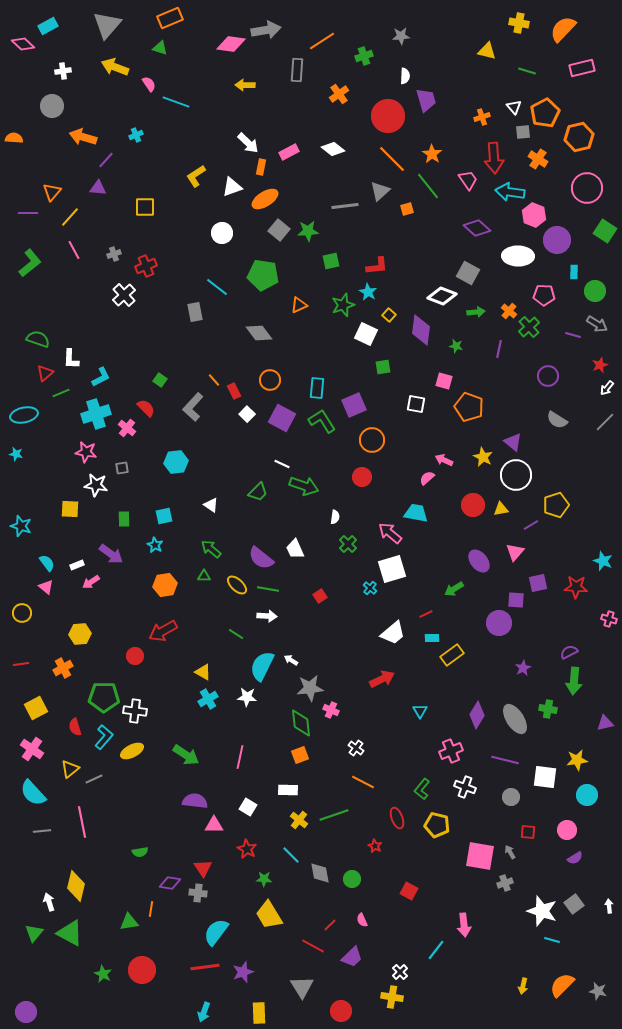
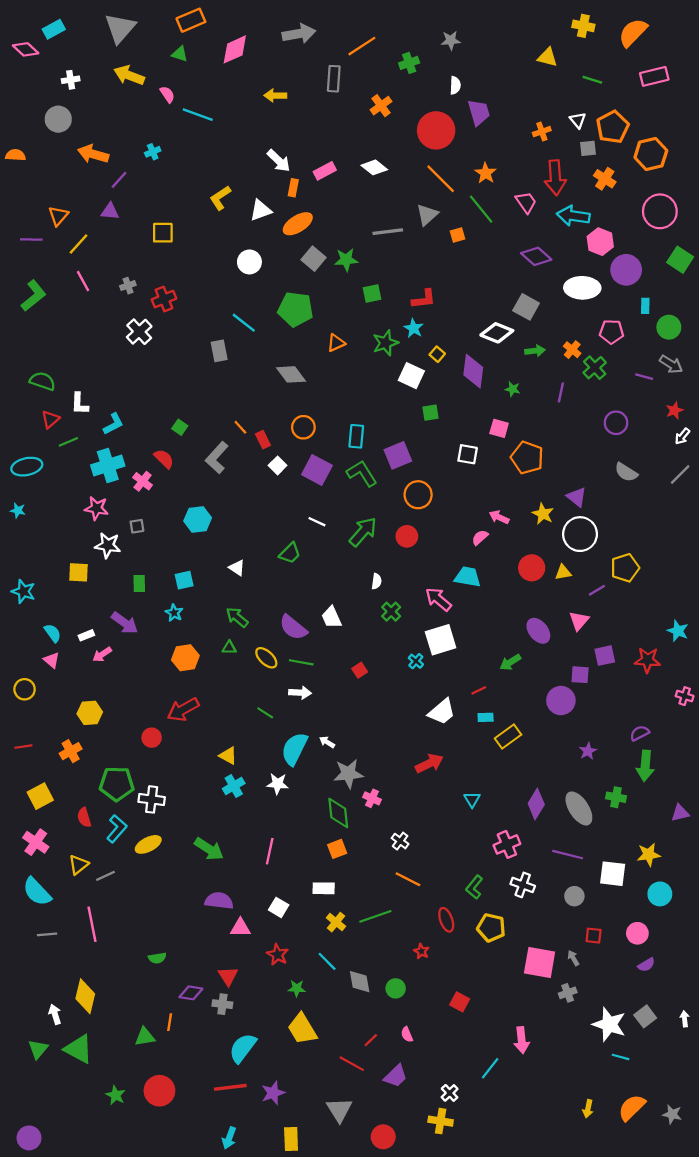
pink diamond: (231, 44) -> (235, 49), moved, turned -32
green arrow: (304, 486) -> (363, 532), moved, turned -68

